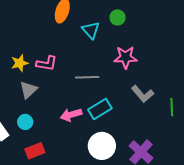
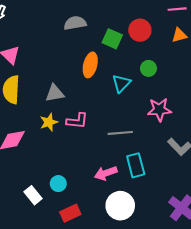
cyan triangle: (91, 30) -> (121, 83), turned 30
gray triangle: (28, 90) -> (55, 93), moved, turned 36
cyan rectangle: (100, 109) -> (136, 165), turned -70
white circle: (102, 146) -> (120, 206), moved

